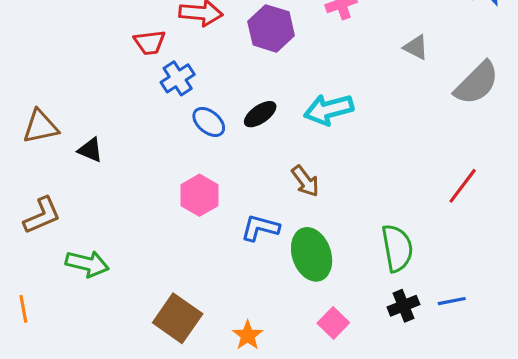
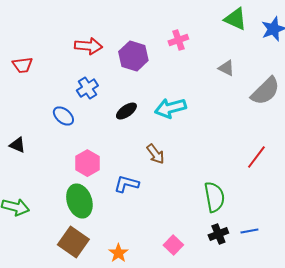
red trapezoid: (150, 43) -> (22, 65), moved
blue cross: (178, 78) -> (87, 88), moved
blue ellipse: (209, 122) -> (63, 116), moved
black triangle: (90, 150) -> (17, 145), moved
green ellipse: (312, 254) -> (79, 201), moved

